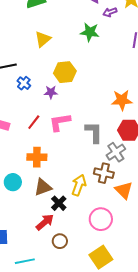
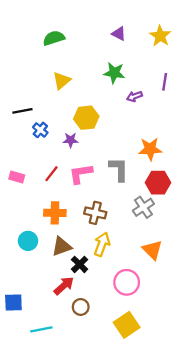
purple arrow: (110, 12) -> (134, 96), moved
gray L-shape: (94, 132) -> (119, 169), moved
brown cross: (104, 173) -> (95, 213), moved

